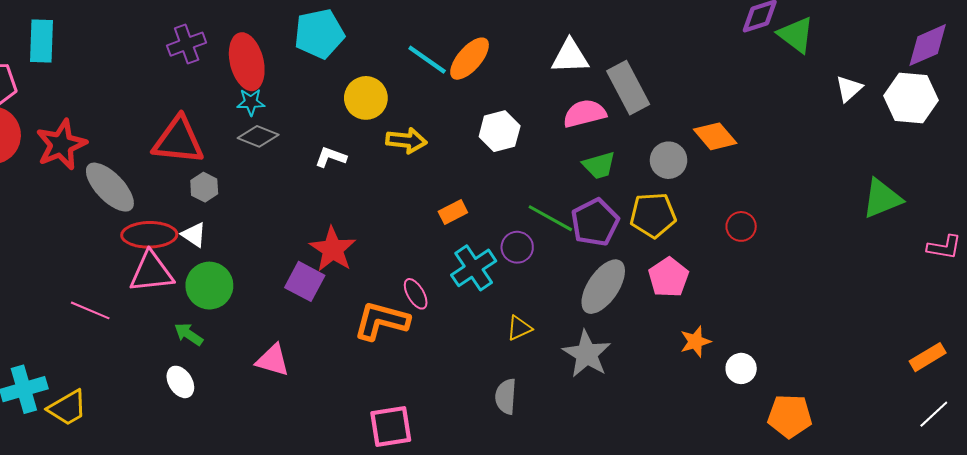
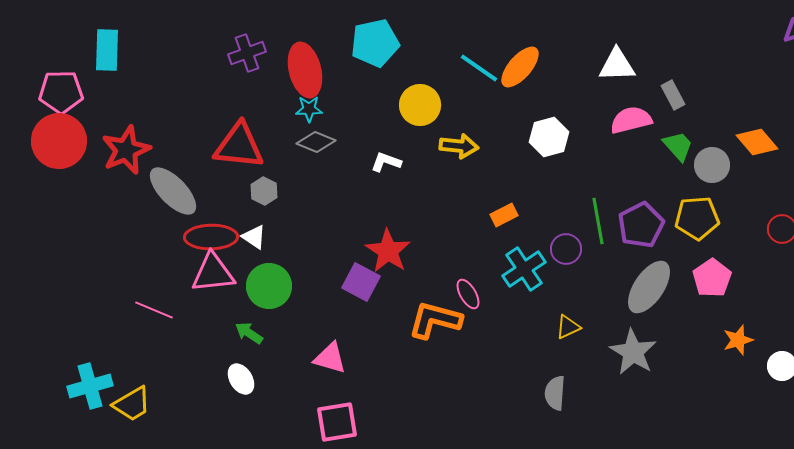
gray rectangle: (628, 88) -> (673, 95), size x0.6
green trapezoid: (599, 165) -> (678, 146), moved, turned -116
green line: (550, 218) -> (598, 221), turned 51
pink square: (391, 427) -> (337, 422), moved

